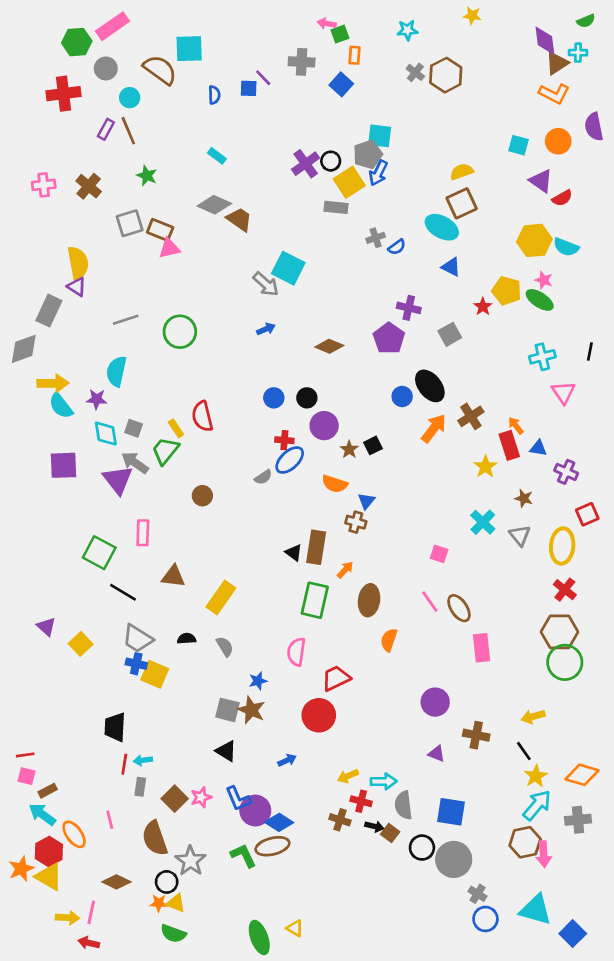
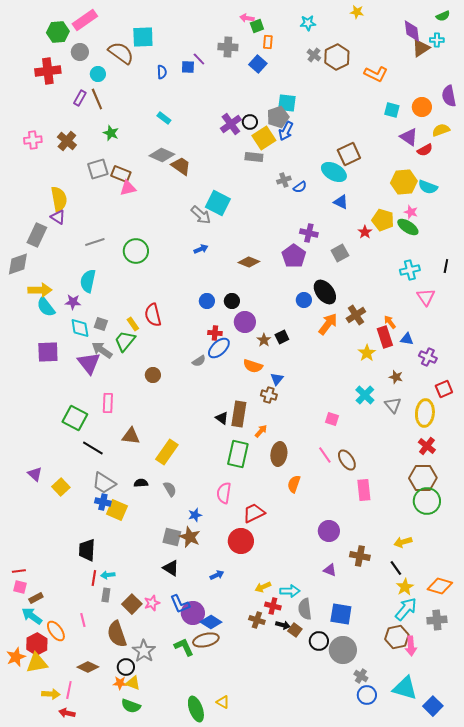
orange L-shape: (554, 94) -> (376, 74), moved
yellow semicircle: (462, 172) -> (441, 130), moved
yellow triangle: (49, 877) -> (37, 663), turned -40

